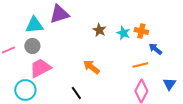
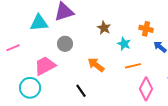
cyan star: (123, 33) -> (124, 44), moved
gray circle: (32, 46) -> (65, 44), moved
orange line: (140, 65) -> (133, 66), moved

